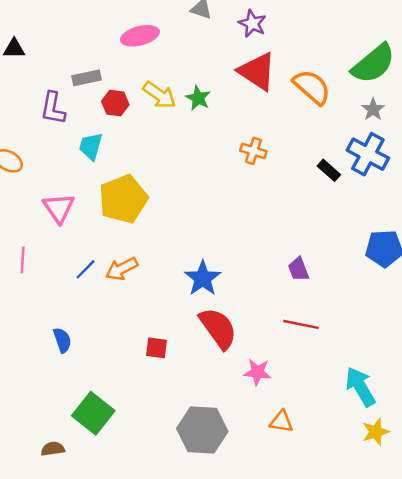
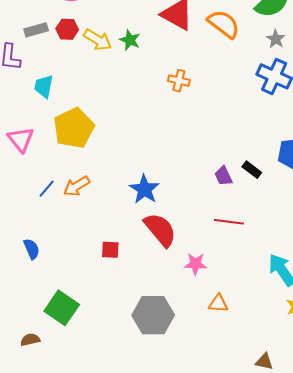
red hexagon: (115, 103) -> (67, 29), moved
black rectangle: (329, 170) -> (252, 170), moved

